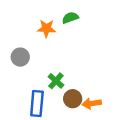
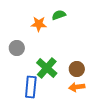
green cross: (56, 81) -> (47, 68), size x1.5
brown circle: (73, 99) -> (77, 69), moved

